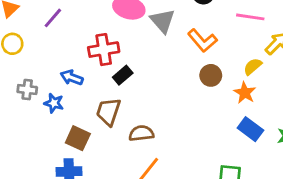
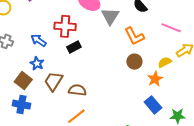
blue star: (54, 103) -> (37, 63), moved
brown trapezoid: (108, 112) -> (53, 81), moved
brown square: (78, 138) -> (23, 81), moved

